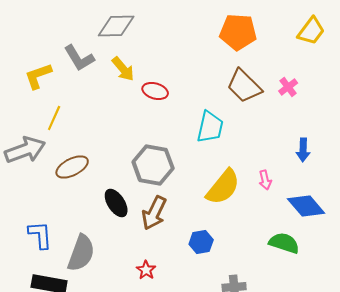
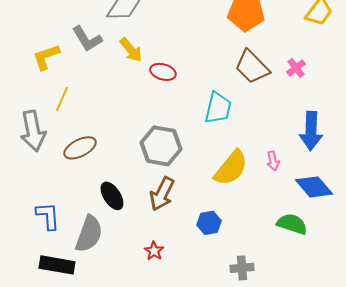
gray arrow: (25, 150) -> (33, 131), turned 99
blue arrow: (303, 150) -> (311, 131), size x1.6
black ellipse: (116, 203) -> (112, 196), moved

